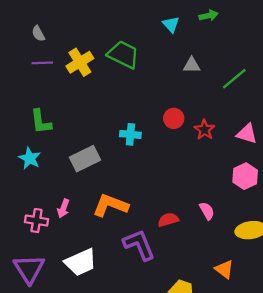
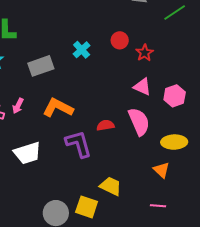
cyan cross: (130, 134) -> (82, 50), turned 36
pink triangle: (247, 134) -> (142, 87), moved
pink semicircle: (207, 211) -> (139, 122), size x1.8
orange triangle: (224, 269) -> (161, 170), moved

